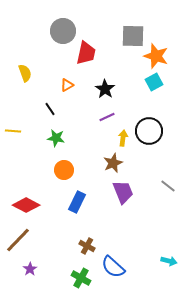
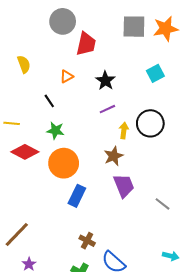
orange star: (156, 56) -> (166, 29), moved, turned -30
orange circle: (64, 170) -> (64, 163), size x1.5
gray line: (168, 186) -> (163, 204), moved
red diamond: (26, 205) -> (25, 152), moved

